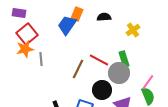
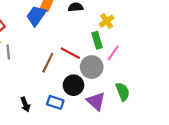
green rectangle: (124, 59) -> (97, 40), moved
pink line: (148, 82) -> (113, 53), moved

